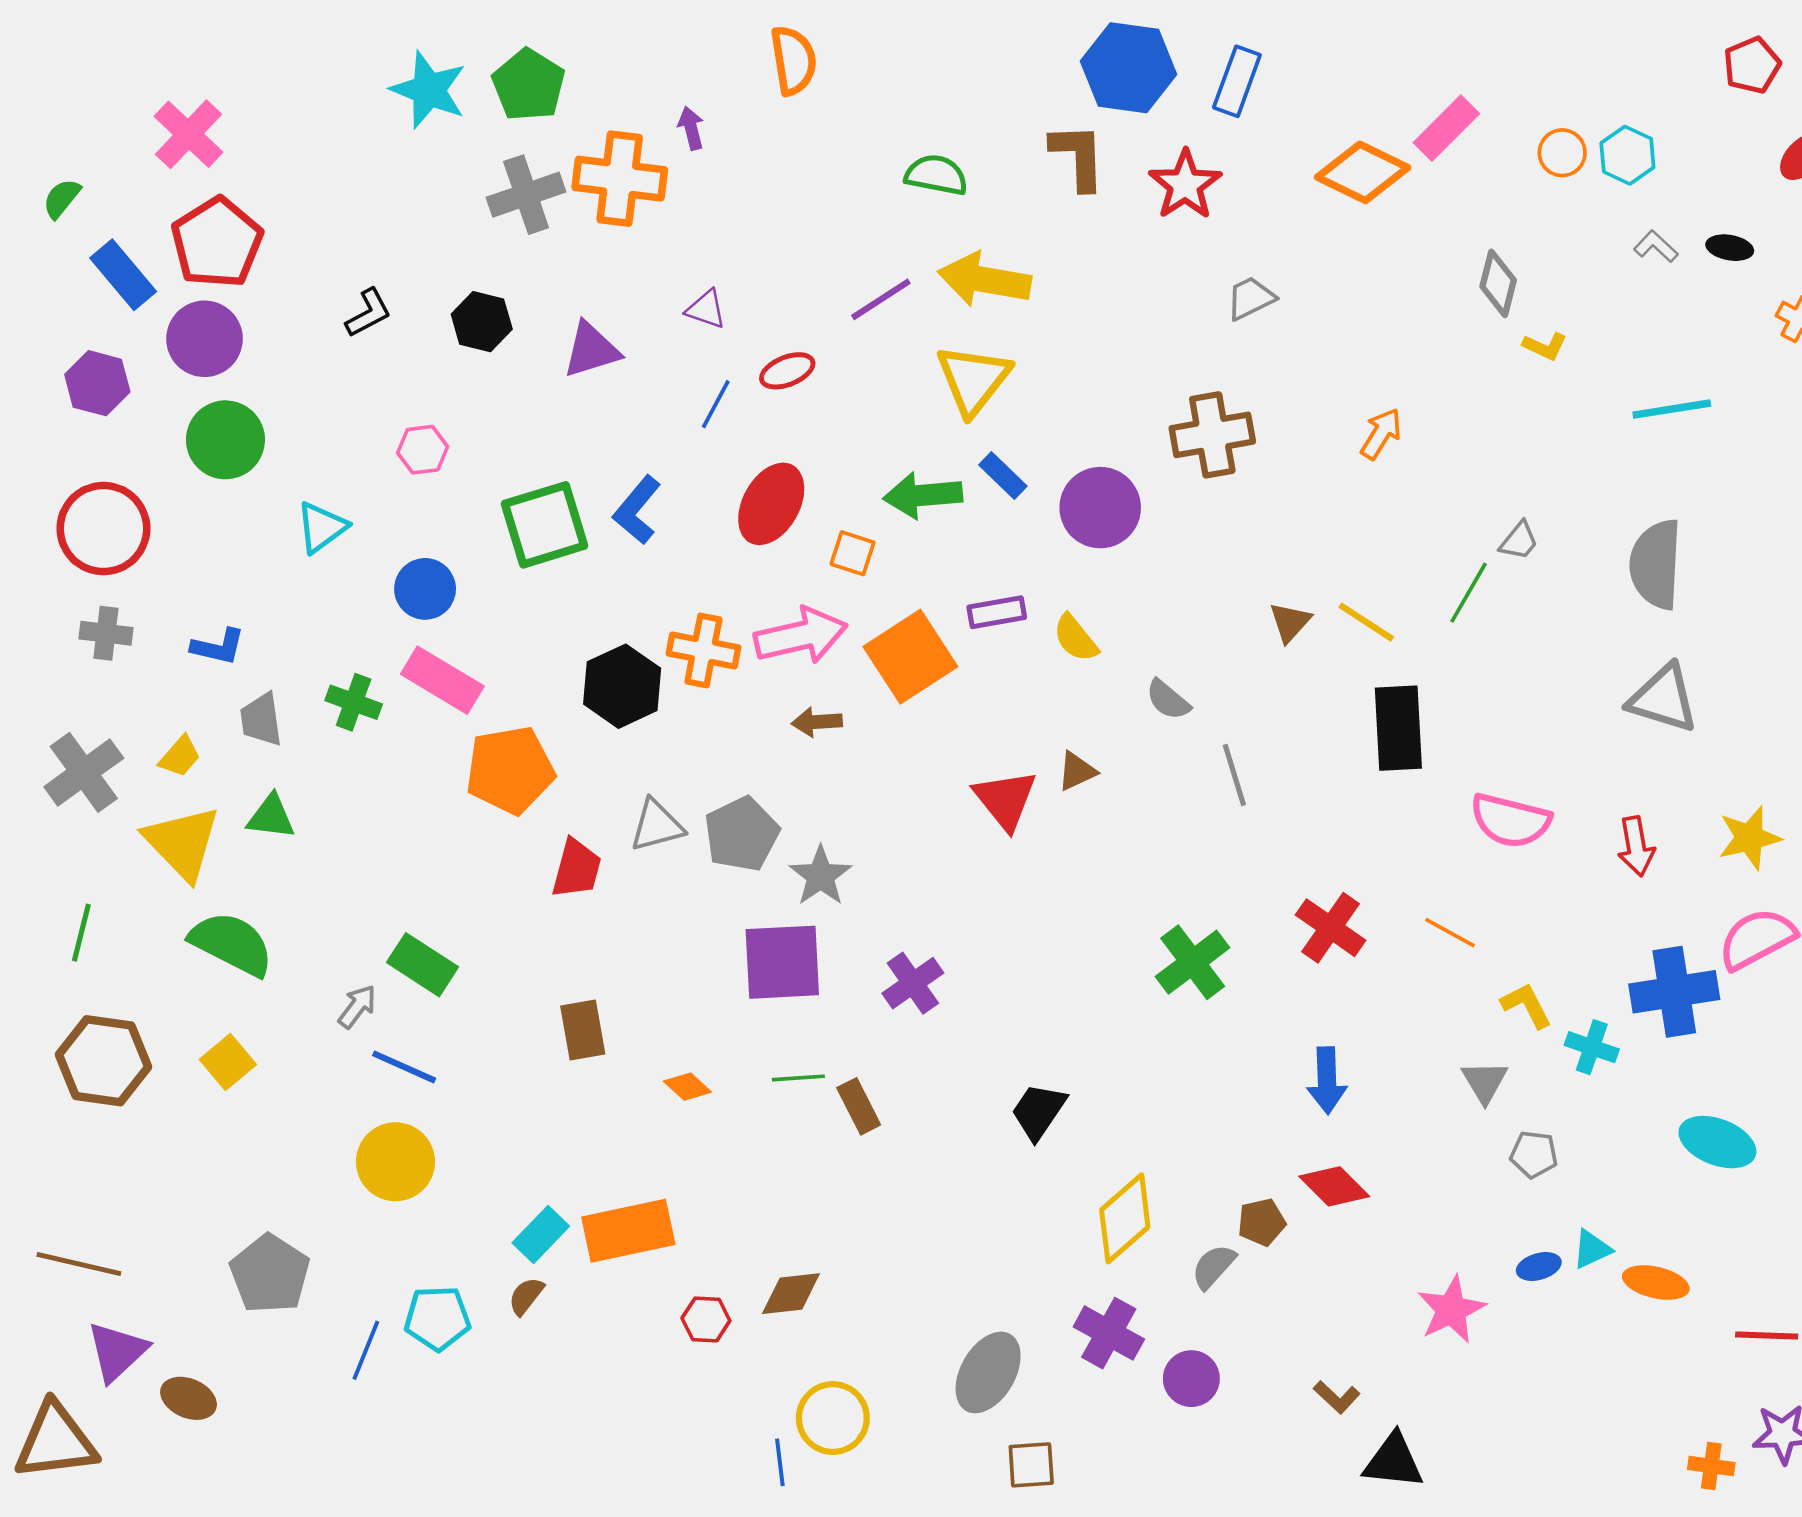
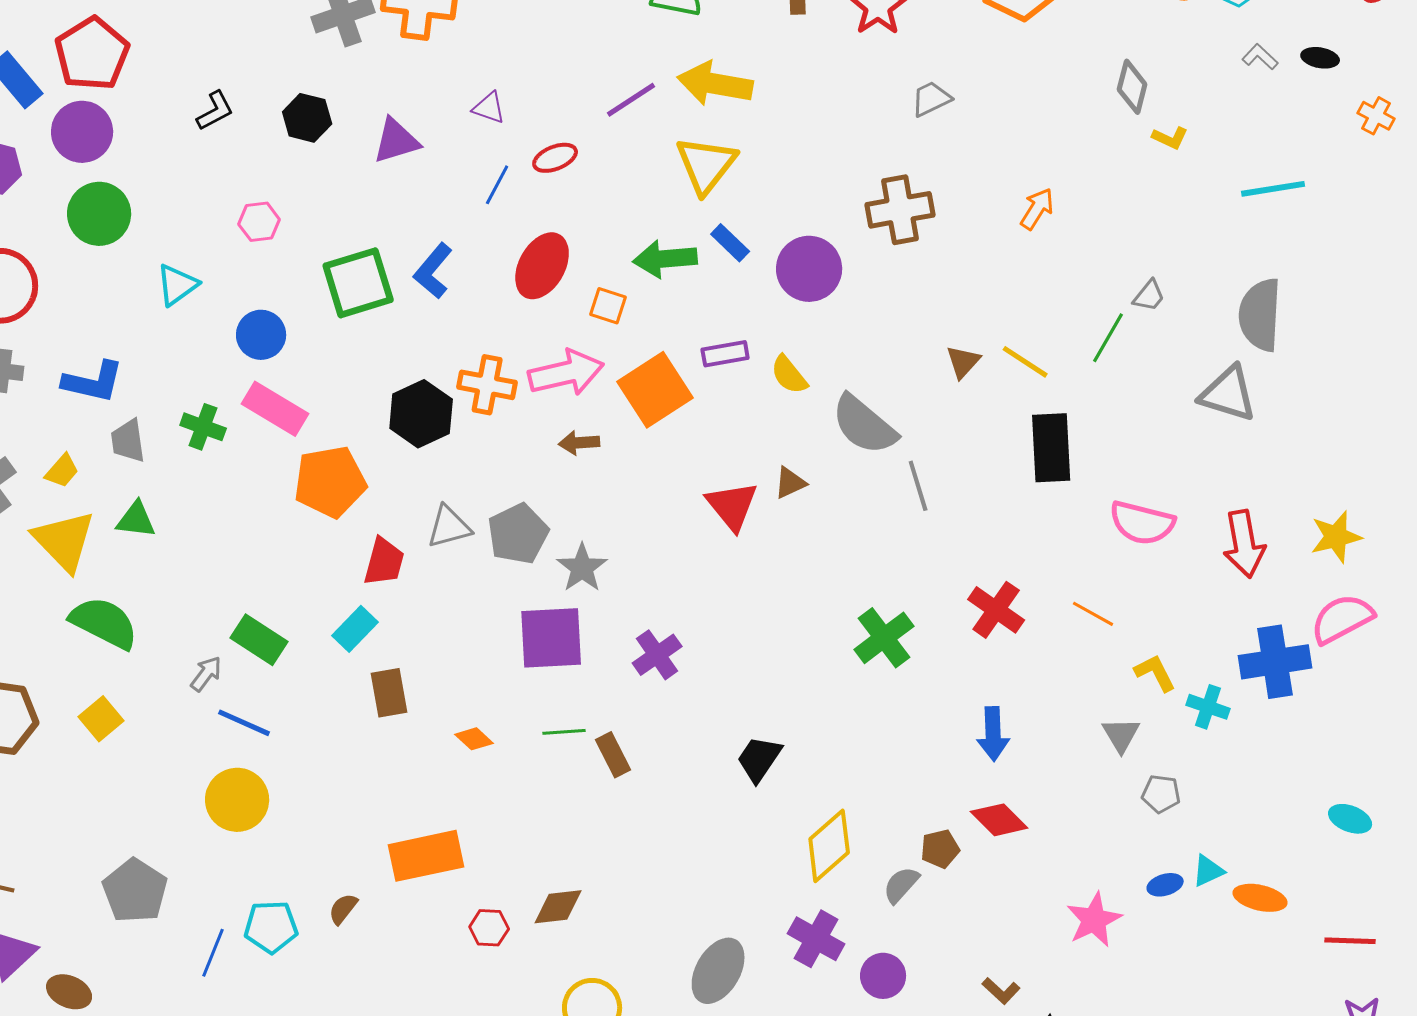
blue L-shape: (218, 647) -> (93, 382), size x1.4
gray triangle: (1663, 699) -> (1228, 394), moved
gray semicircle: (1168, 700) -> (864, 425), size x1.8
red arrow: (1636, 846) -> (1244, 544), size x1.4
cyan ellipse: (1717, 1142) -> (1350, 819), moved, size x0.7
cyan rectangle: (541, 1234) -> (355, 629), moved

